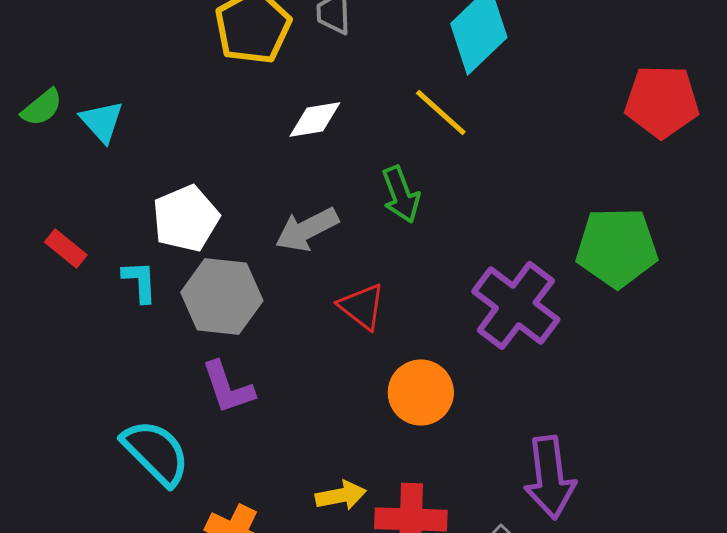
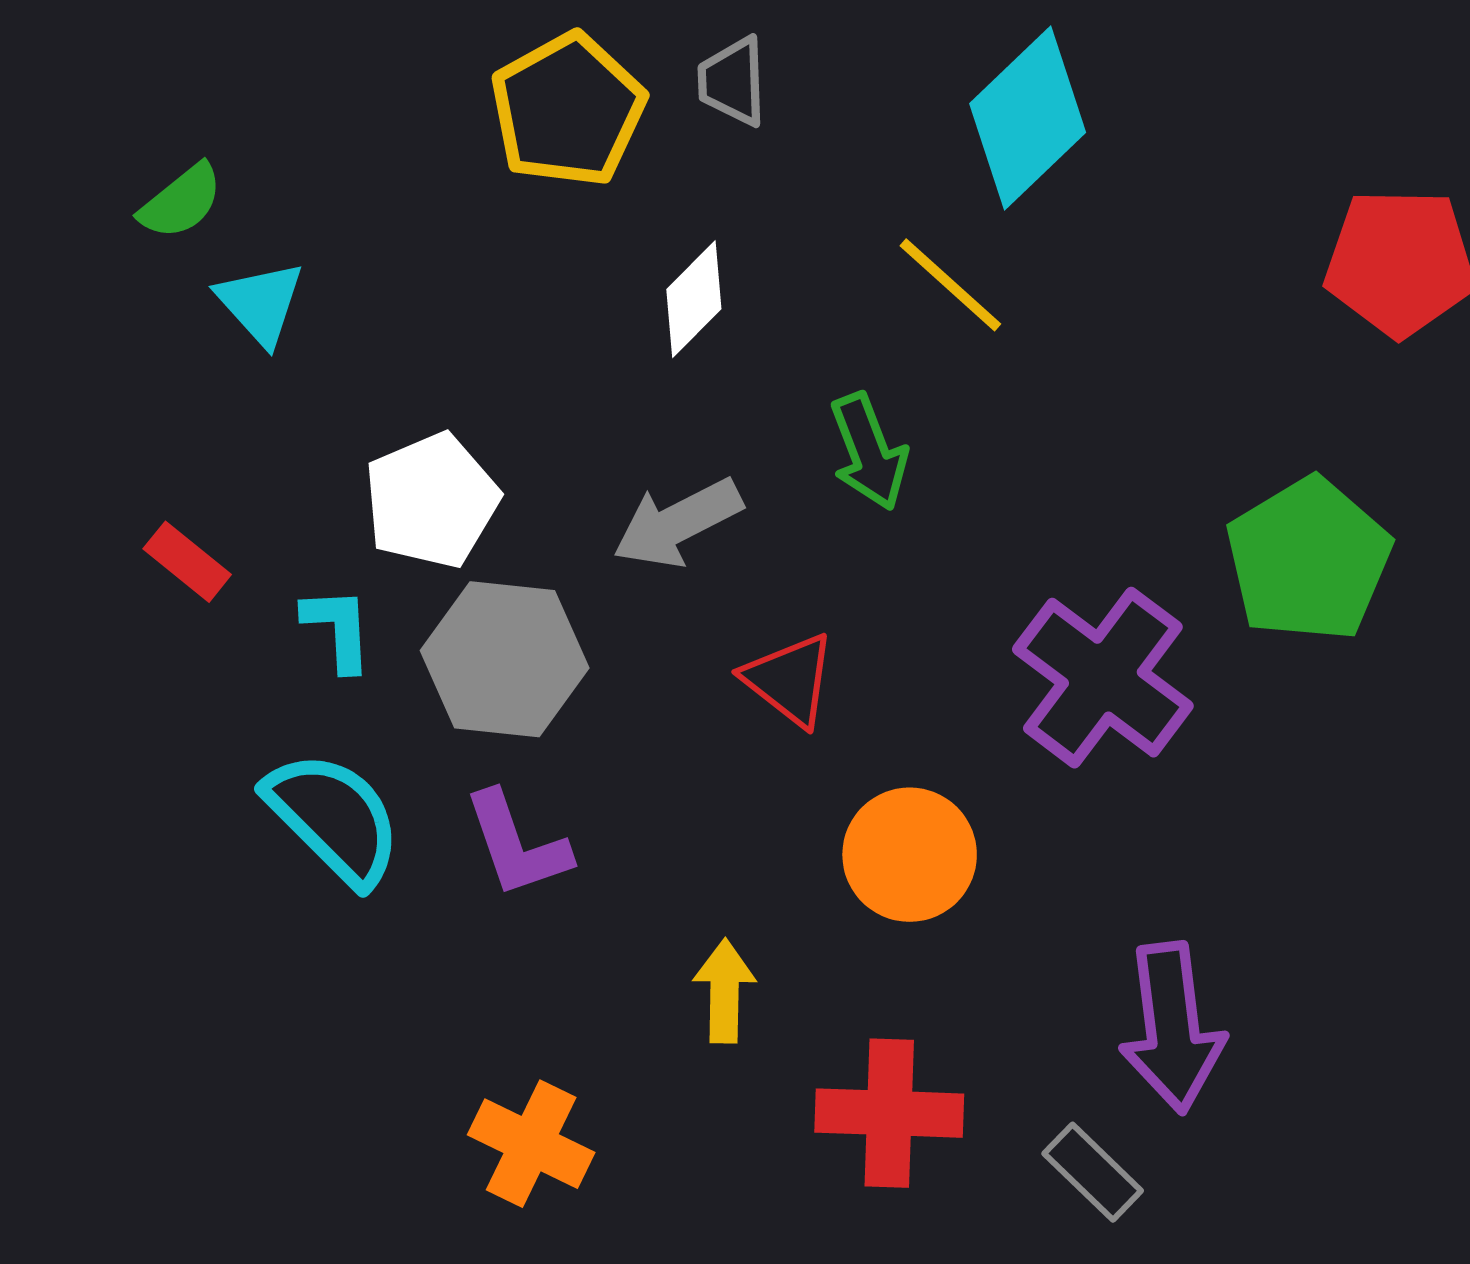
green semicircle: (42, 107) -> (181, 201), moved
white diamond: (315, 119) -> (694, 299), turned -36
green pentagon: (617, 247) -> (1308, 560), turned -30
cyan semicircle: (156, 452) -> (334, 818), moved
yellow arrow: (341, 495) -> (724, 991), moved, turned -78

